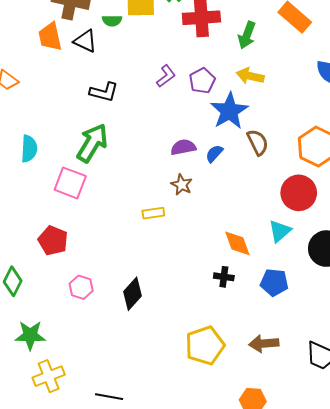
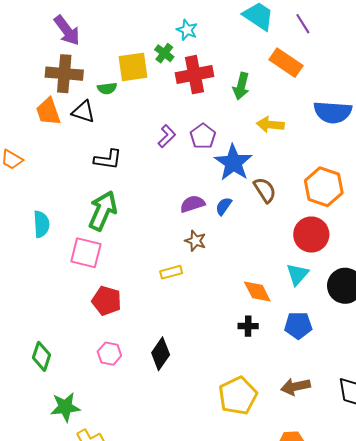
yellow arrow: (250, 76) -> (270, 125), moved
red pentagon: (53, 241) -> (107, 301), moved

